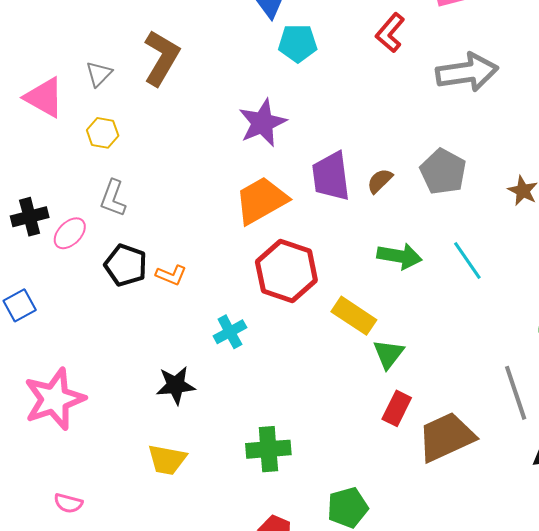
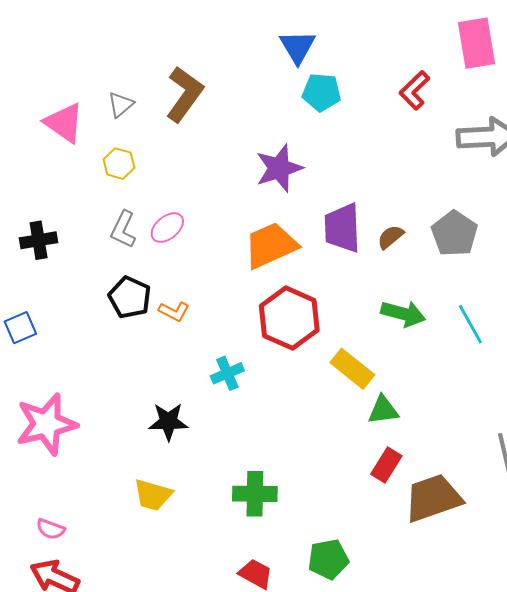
pink ellipse: (70, 233) -> (167, 228), moved
green triangle: (388, 354) -> (383, 410), turned 40

